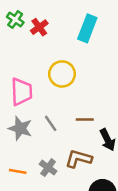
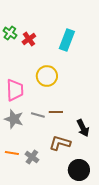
brown line: (85, 120) -> (56, 112), moved
gray line: (51, 123) -> (38, 115), turned -40
gray cross: (48, 168) -> (32, 157), moved

